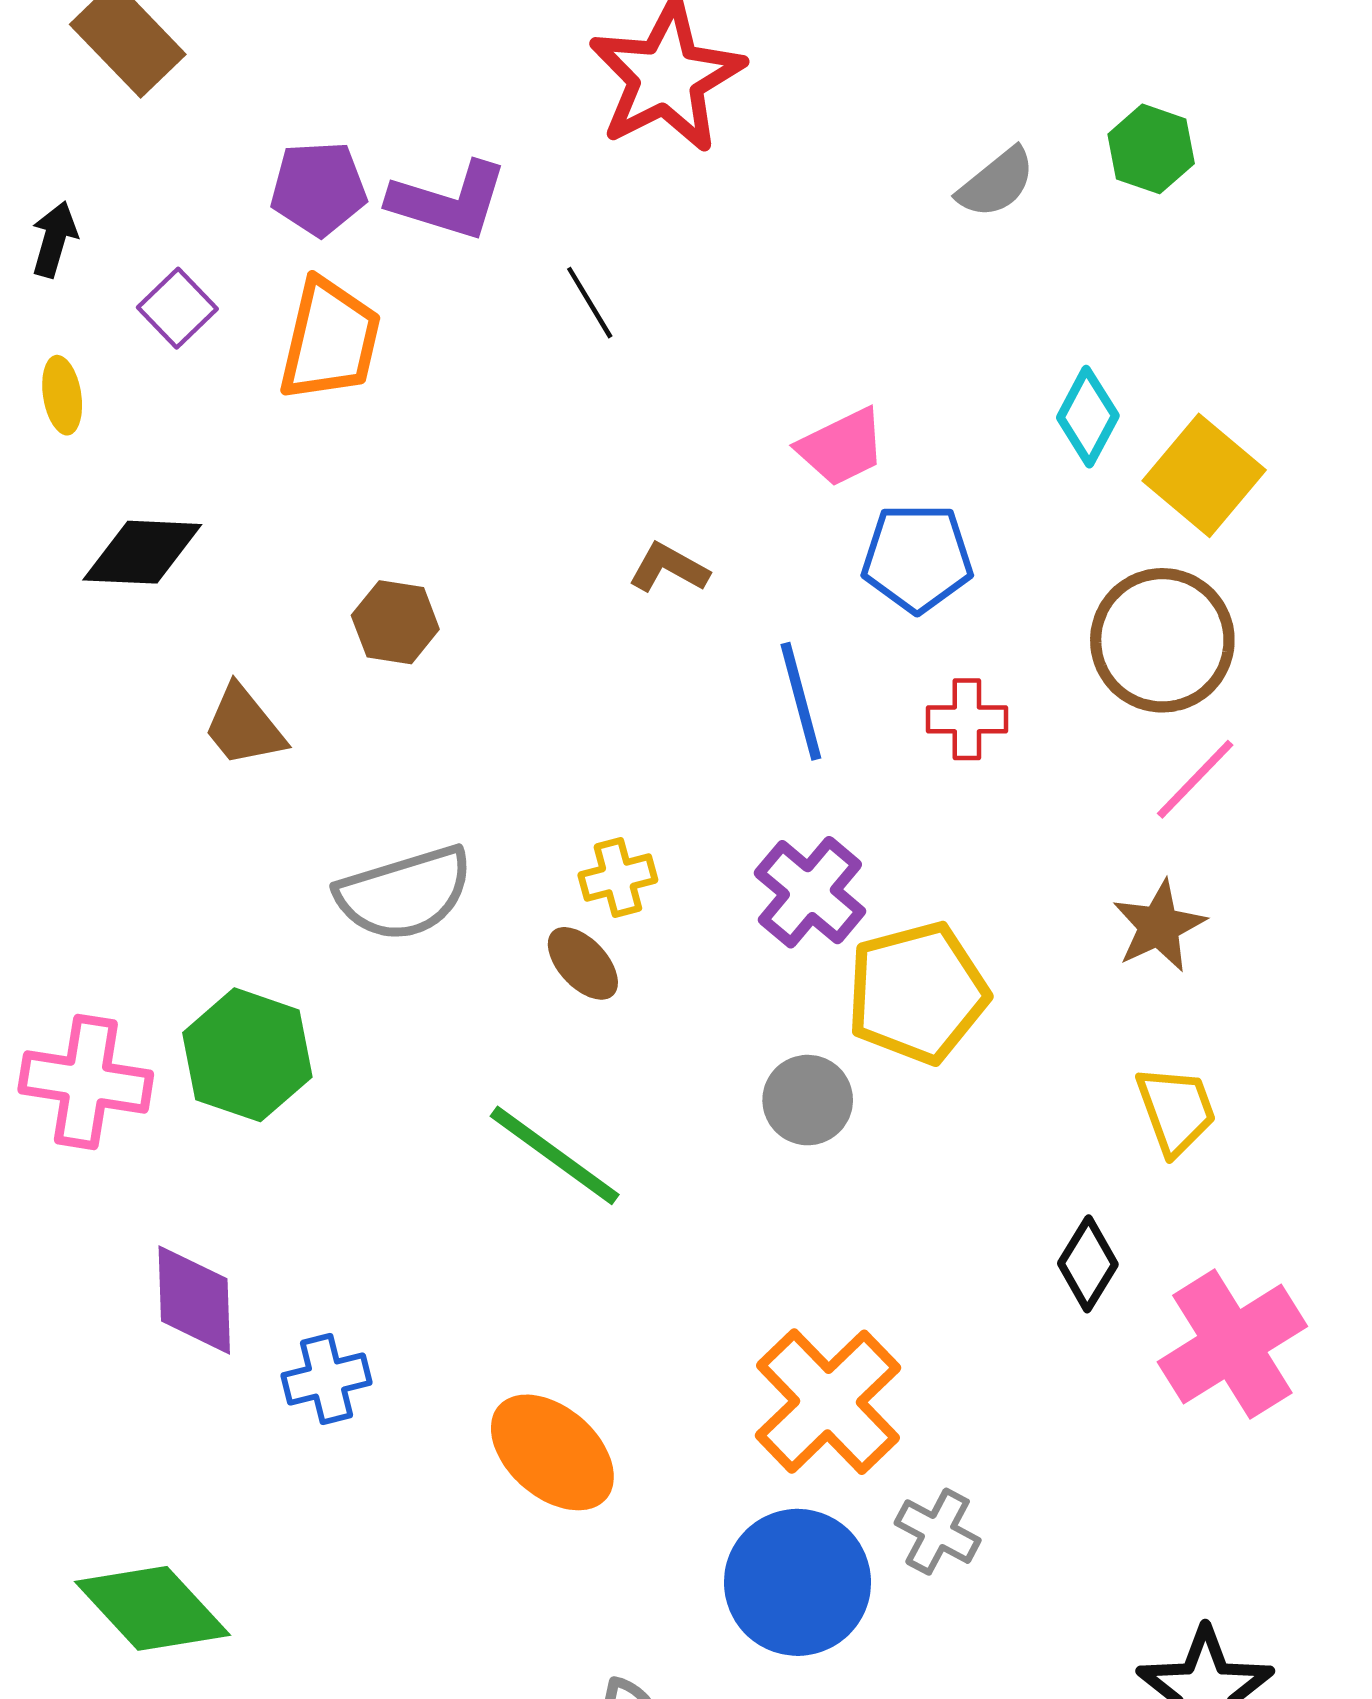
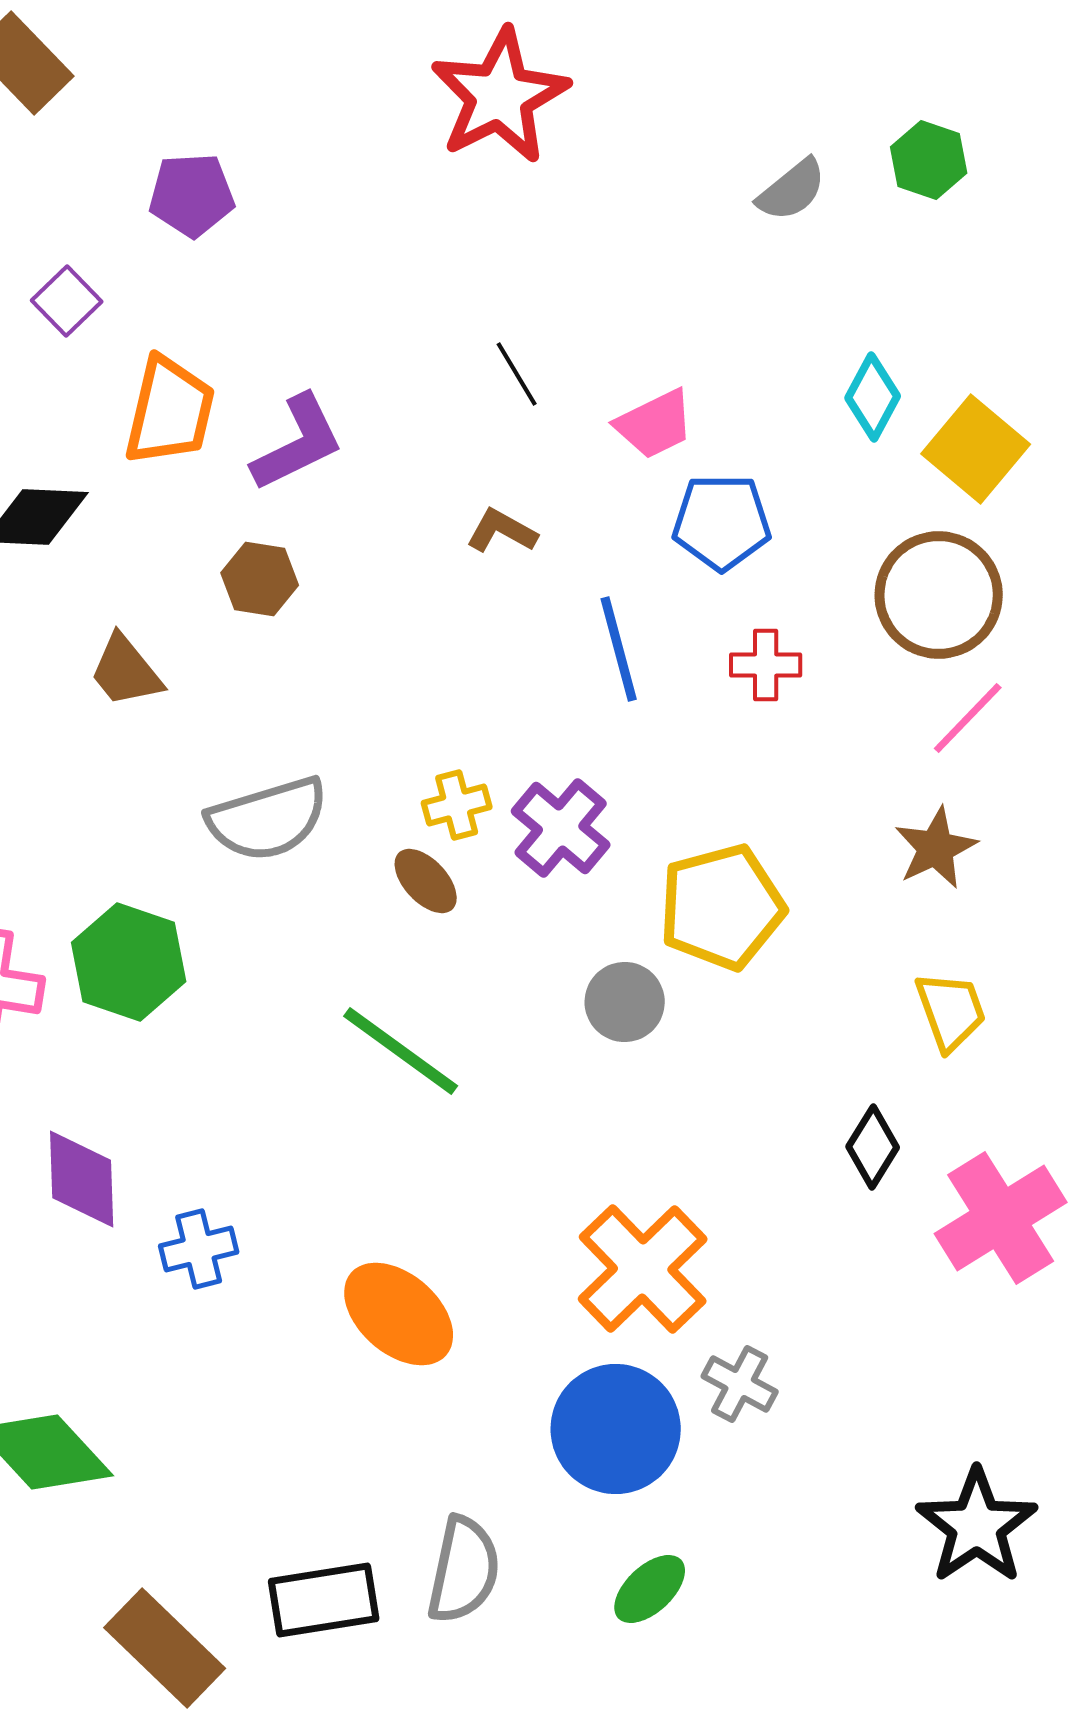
purple L-shape: (448, 201) -> (298, 443), moved, turned -43
black line: (590, 303) -> (517, 374), moved
orange trapezoid: (330, 340) -> (170, 411), moved
purple cross: (810, 892) -> (561, 828), moved

